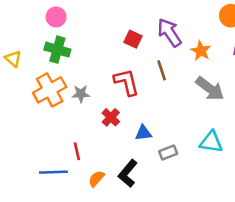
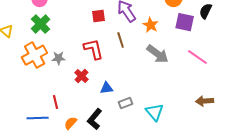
red square: (133, 39) -> (99, 16), turned -32
green cross: (57, 50) -> (41, 24), turned 30
cyan triangle: (211, 142) -> (155, 112), moved, turned 42

